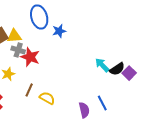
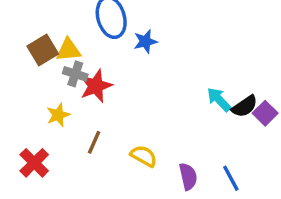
red star: (30, 57) -> (96, 86), turned 30
yellow semicircle: (47, 98) -> (144, 156), moved
blue line: (102, 103) -> (231, 178), moved

